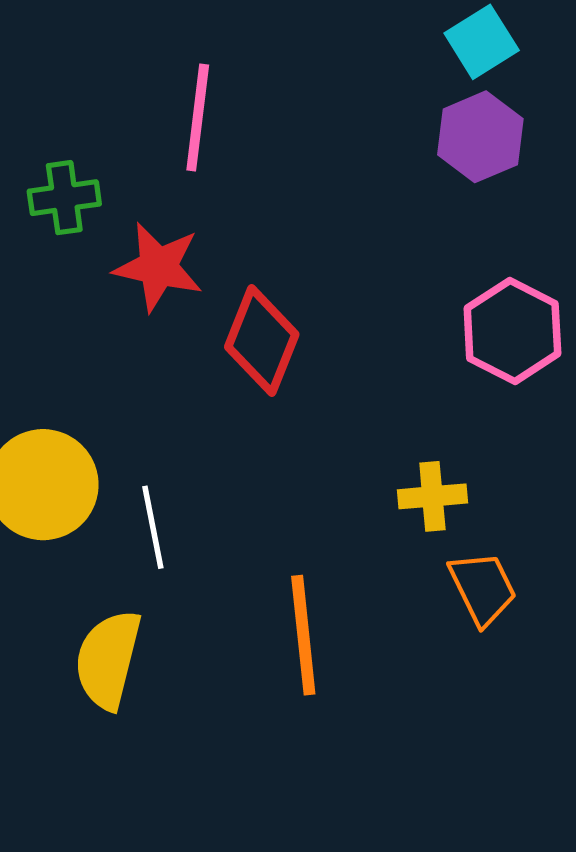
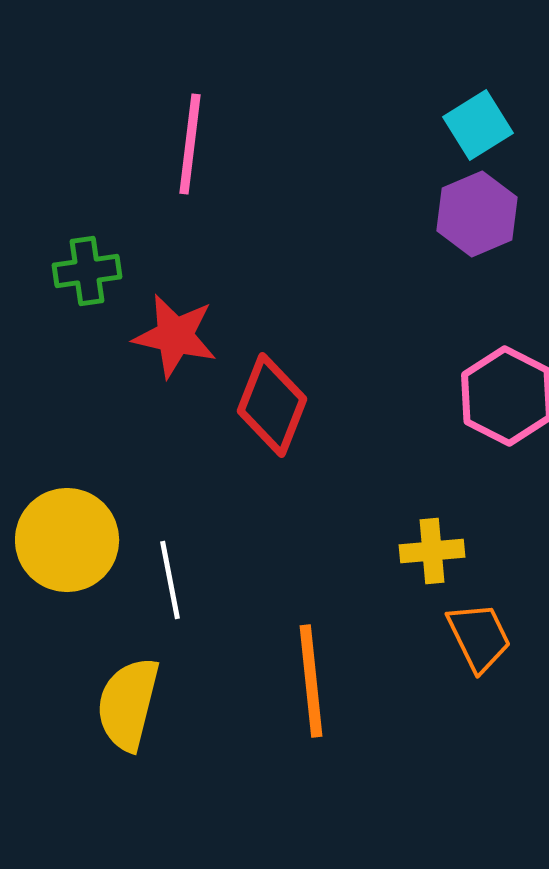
pink line: (198, 118) -> (190, 144), moved

